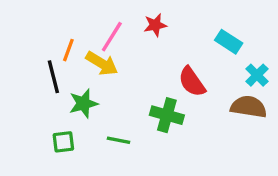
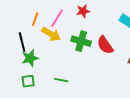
orange line: (68, 50) -> (35, 19), moved
green star: (83, 103) -> (30, 58), moved
green cross: (167, 115) -> (81, 41), moved

